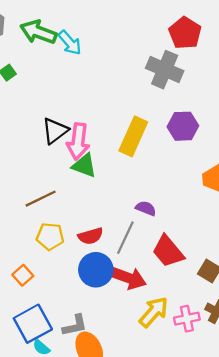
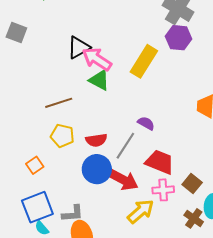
purple hexagon: (183, 126) -> (179, 38), moved
pink arrow: (78, 141) -> (97, 59), turned 108
red trapezoid: (168, 251) -> (160, 162), turned 144
pink cross: (187, 319) -> (163, 190), moved

